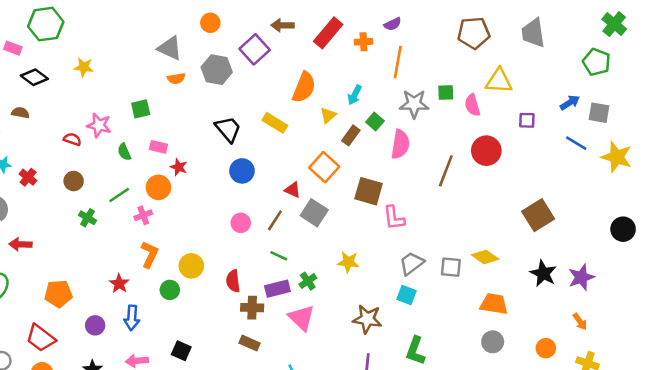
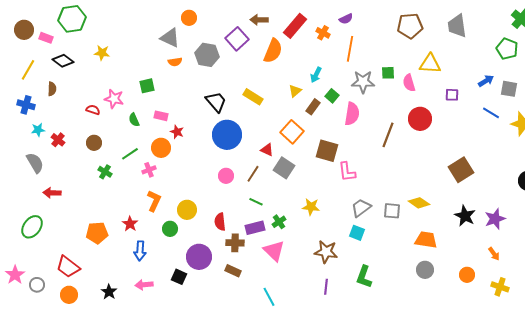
orange circle: (210, 23) -> (189, 18), moved
orange cross: (364, 42) -> (323, 33), turned 32
orange semicircle: (304, 87) -> (273, 51), moved
brown semicircle: (20, 113) -> (52, 89), turned 80
blue circle: (242, 171) -> (227, 135), size x1.5
orange pentagon: (58, 294) -> (97, 233), moved
purple circle: (95, 325) -> (199, 257), moved, size x1.6

